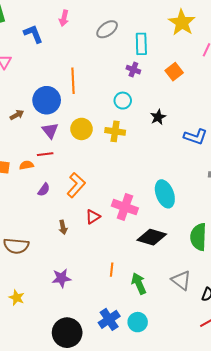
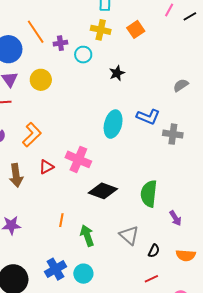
purple cross: (133, 70) -> (60, 43), moved, turned -32
orange line: (73, 81) -> (36, 32), turned -35
yellow cross: (115, 131) -> (101, 30), moved
blue L-shape: (196, 137) -> (148, 117), moved
cyan ellipse: (165, 194) -> (113, 124), moved, turned 32
brown arrow: (63, 227) -> (16, 175), size x1.6

